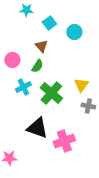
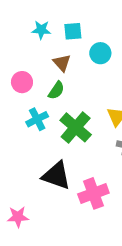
cyan star: (26, 10) -> (41, 30), moved
cyan square: (49, 23) -> (73, 31), turned 32
cyan circle: (74, 32) -> (100, 53), moved

